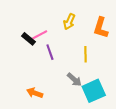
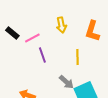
yellow arrow: (69, 22) -> (61, 25), turned -35
black rectangle: (29, 39) -> (12, 33), moved

